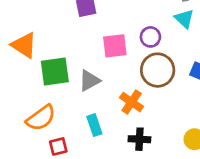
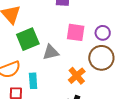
green square: (55, 72) -> (28, 39), turned -30
cyan rectangle: (94, 125) -> (33, 81), moved

